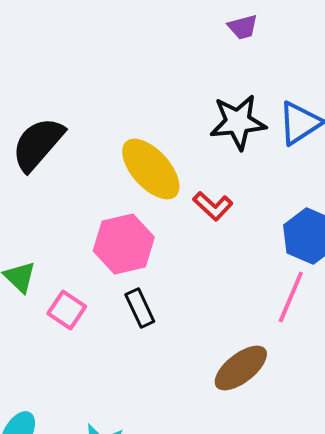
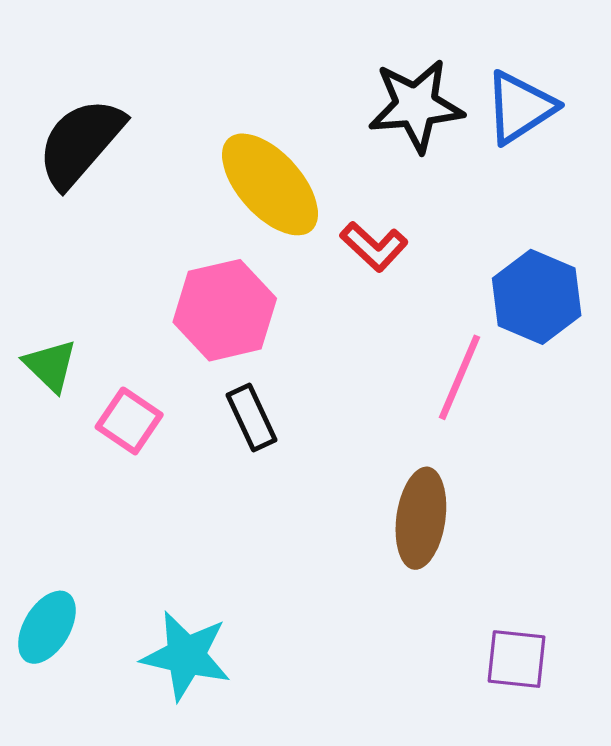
pink line: (291, 297) -> (459, 377), moved
brown ellipse: (241, 368) -> (421, 518), turned -44

